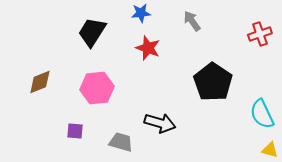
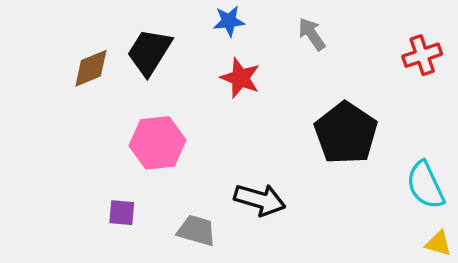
brown diamond: (40, 82) -> (91, 68), moved

